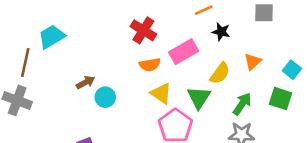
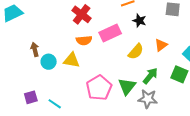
brown arrow: (85, 82) -> (35, 49), turned -80
yellow triangle: (161, 93) -> (72, 60), moved, turned -30
green triangle: (199, 97) -> (127, 86), moved

